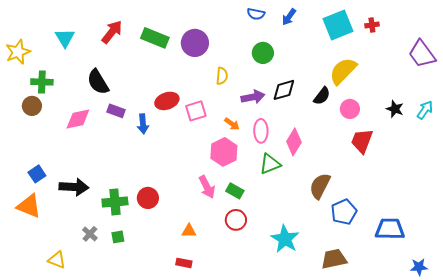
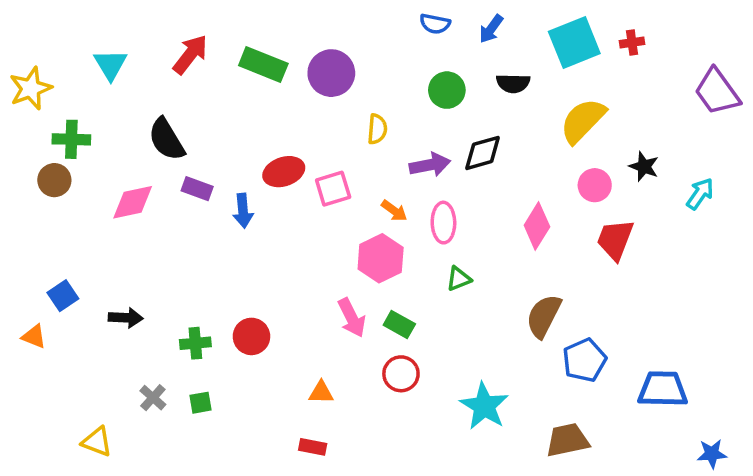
black semicircle: (322, 96) -> (513, 83), moved, turned 54
black star: (395, 109) -> (644, 167), moved
cyan arrow: (425, 110) -> (700, 194), moved
pink diamond: (294, 142) -> (537, 226), moved
green triangle: (270, 164) -> (459, 279), size x0.7
black arrow: (74, 187) -> (126, 318), size x0.7
green cross: (115, 202) -> (195, 343), size x0.7
orange triangle: (29, 206) -> (34, 336), moved, size x0.6

